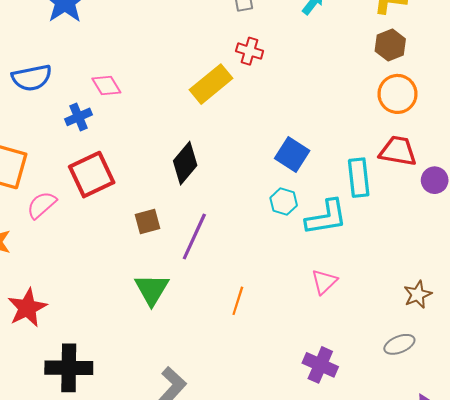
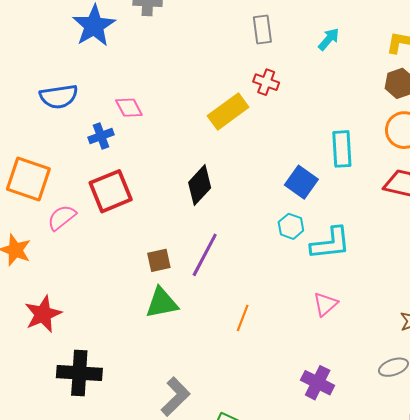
cyan rectangle: (359, 178) -> (342, 149), moved
brown square: (147, 222) -> (159, 260), moved
green triangle: (152, 289) -> (162, 303), turned 45

